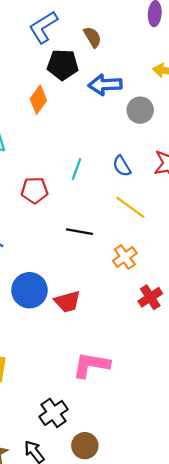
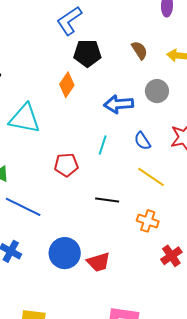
brown semicircle: (92, 37) -> (140, 50), moved
blue arrow: (105, 85) -> (119, 104), moved
orange cross: (125, 257) -> (148, 221), turned -35

